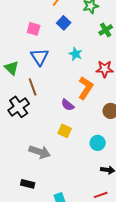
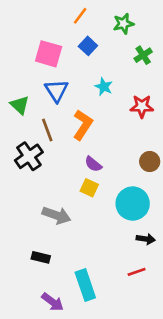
pink square: (34, 29) -> (49, 54), size x1.5
orange L-shape: (86, 88) -> (83, 125), moved
purple semicircle: (68, 105) -> (93, 164), moved
cyan circle: (98, 143) -> (133, 204), size x1.6

